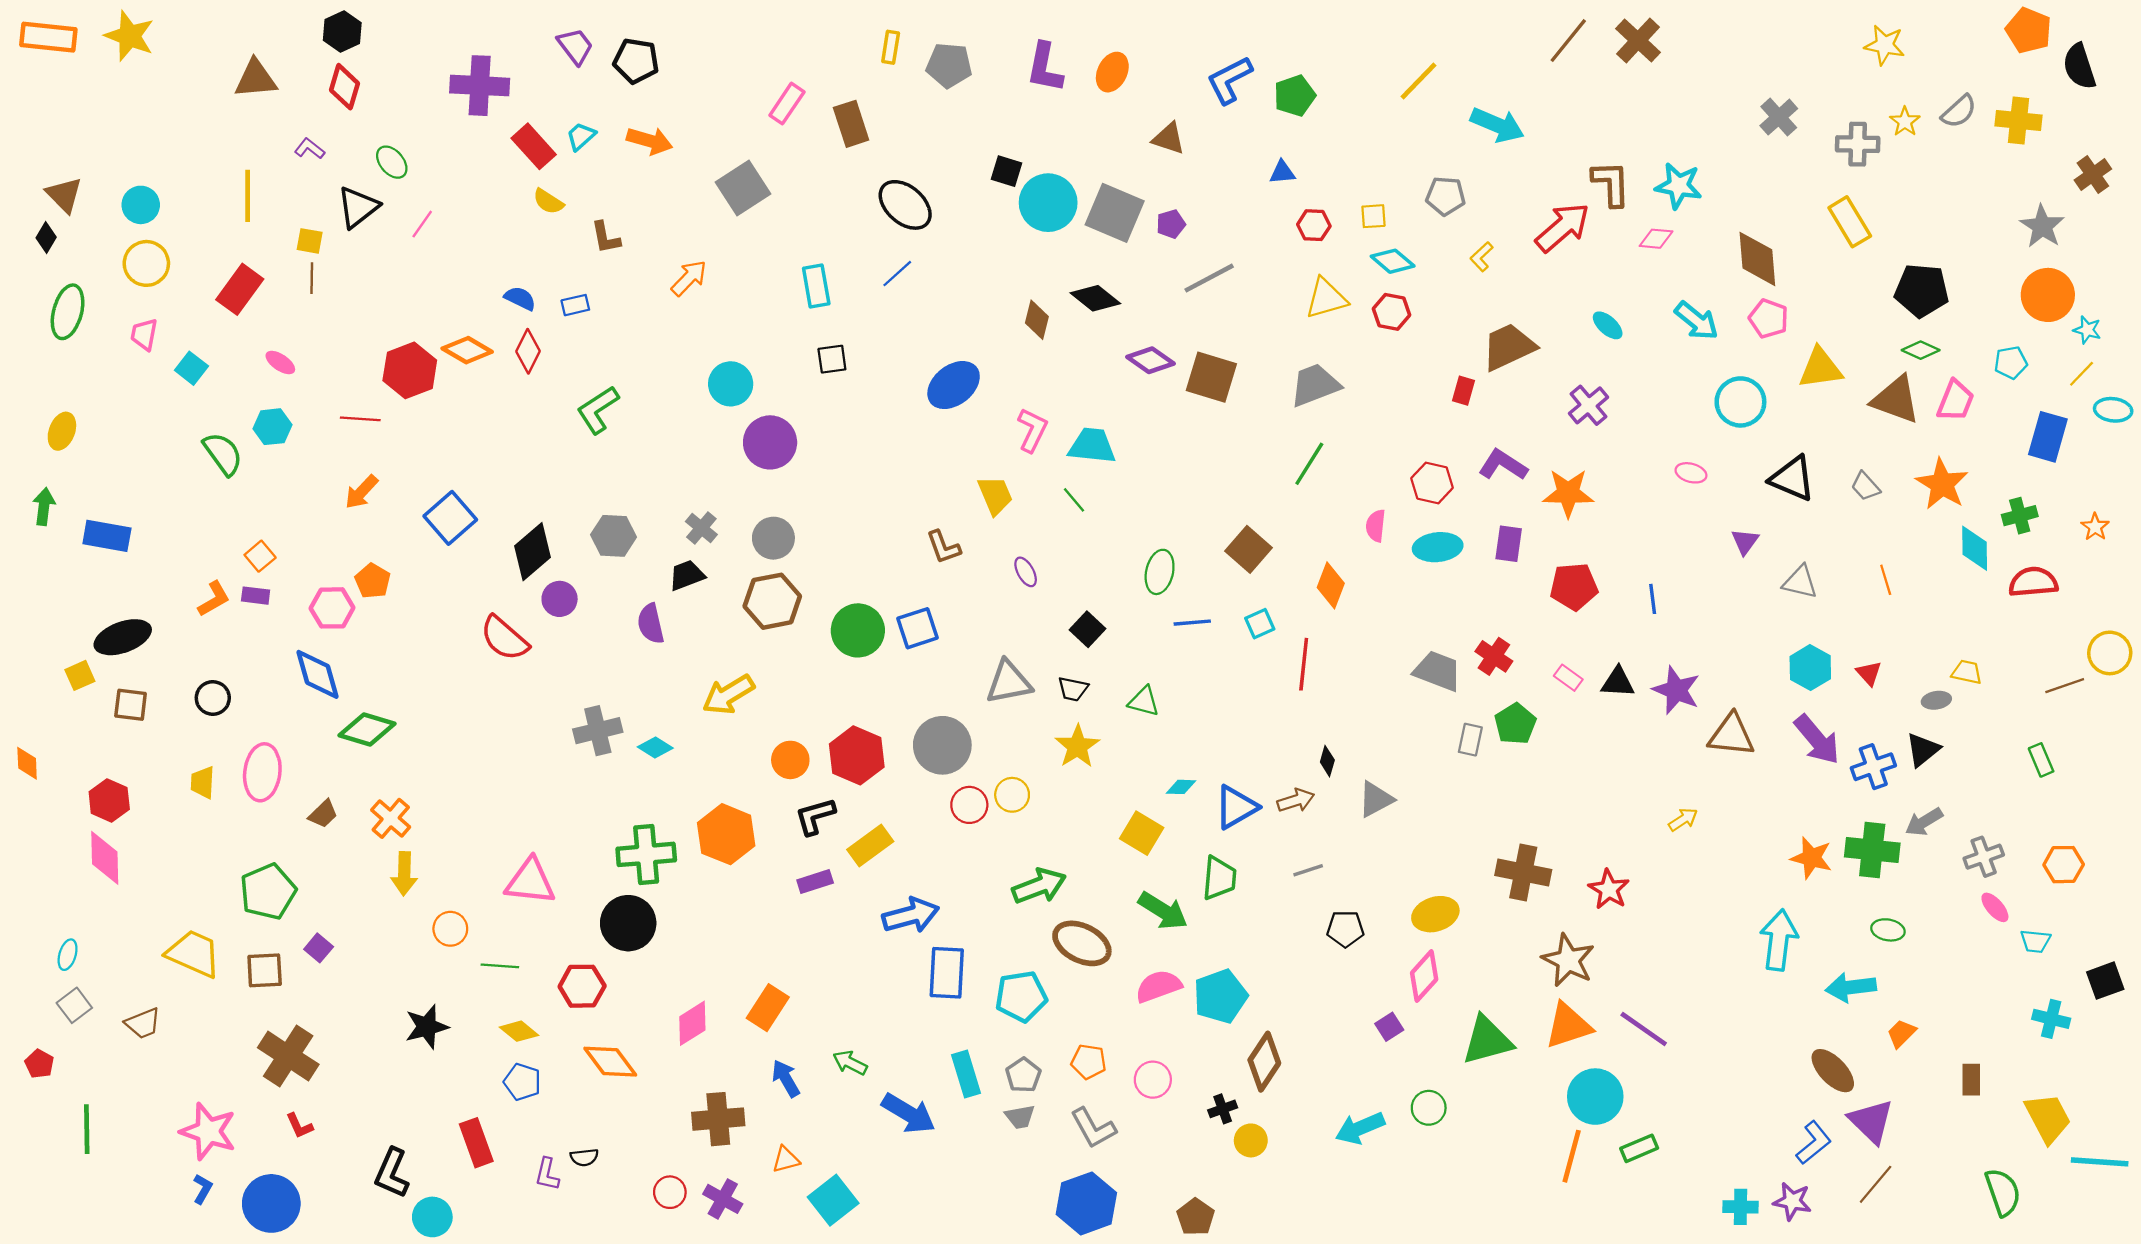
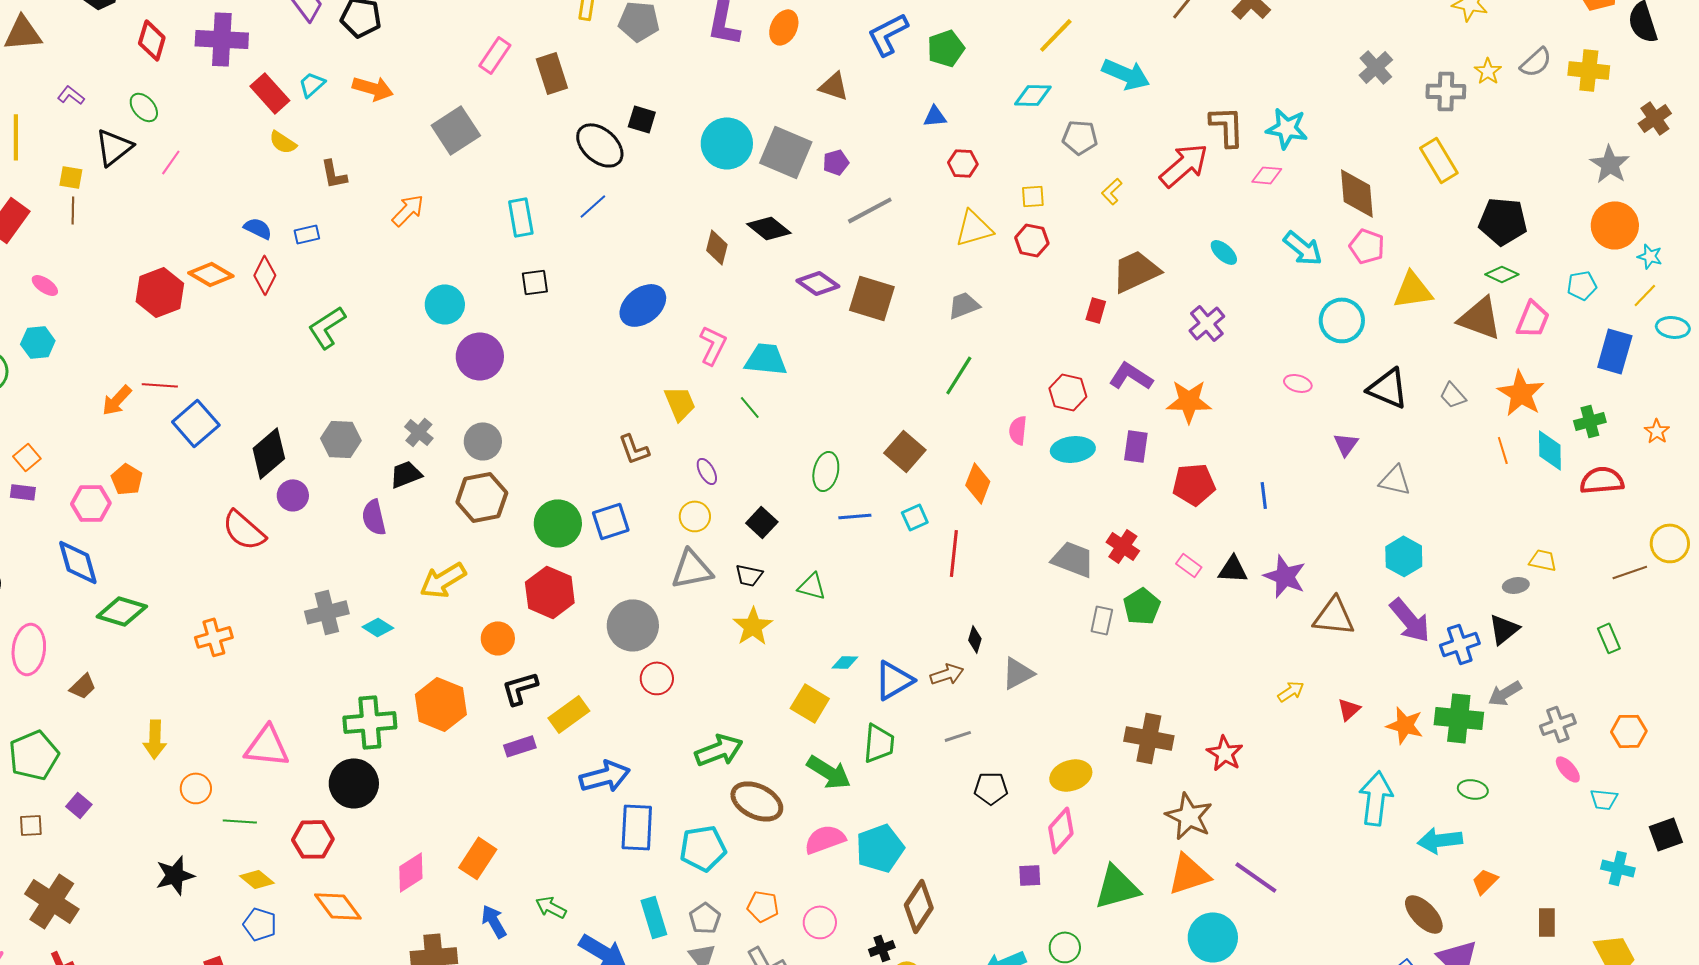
red diamond: (344, 87) -> (152, 40), moved
black square: (1006, 171) -> (642, 119), moved
yellow square: (1373, 216) -> (1033, 196), moved
cyan diamond: (1393, 261) -> (1033, 95), moved, turned -39
gray trapezoid: (1315, 385) -> (964, 305), size x0.7
red line: (360, 419) -> (160, 385), moved
orange line: (1886, 580) -> (1503, 450), moved
red triangle: (1869, 673) -> (1349, 709), moved, turned 30
red hexagon: (857, 755) -> (550, 592), moved
yellow circle: (1012, 795) -> (695, 516), moved
orange cross: (391, 818) -> (214, 637), moved, turned 33
brown square: (265, 970) -> (31, 825), size x0.7
purple square: (1389, 1027) -> (1030, 875), turned 30

